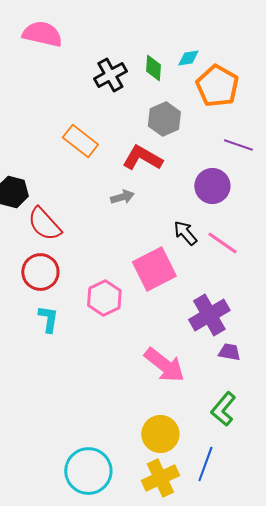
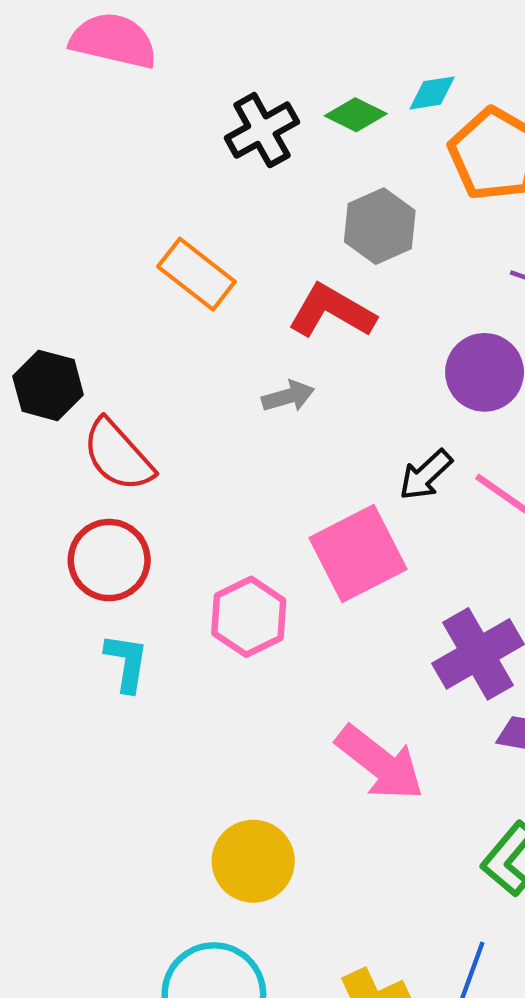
green diamond: (153, 68) -> (356, 115), turned -68
black arrow: (185, 233) -> (426, 475), turned -92
yellow circle: (160, 434) -> (253, 861), moved

